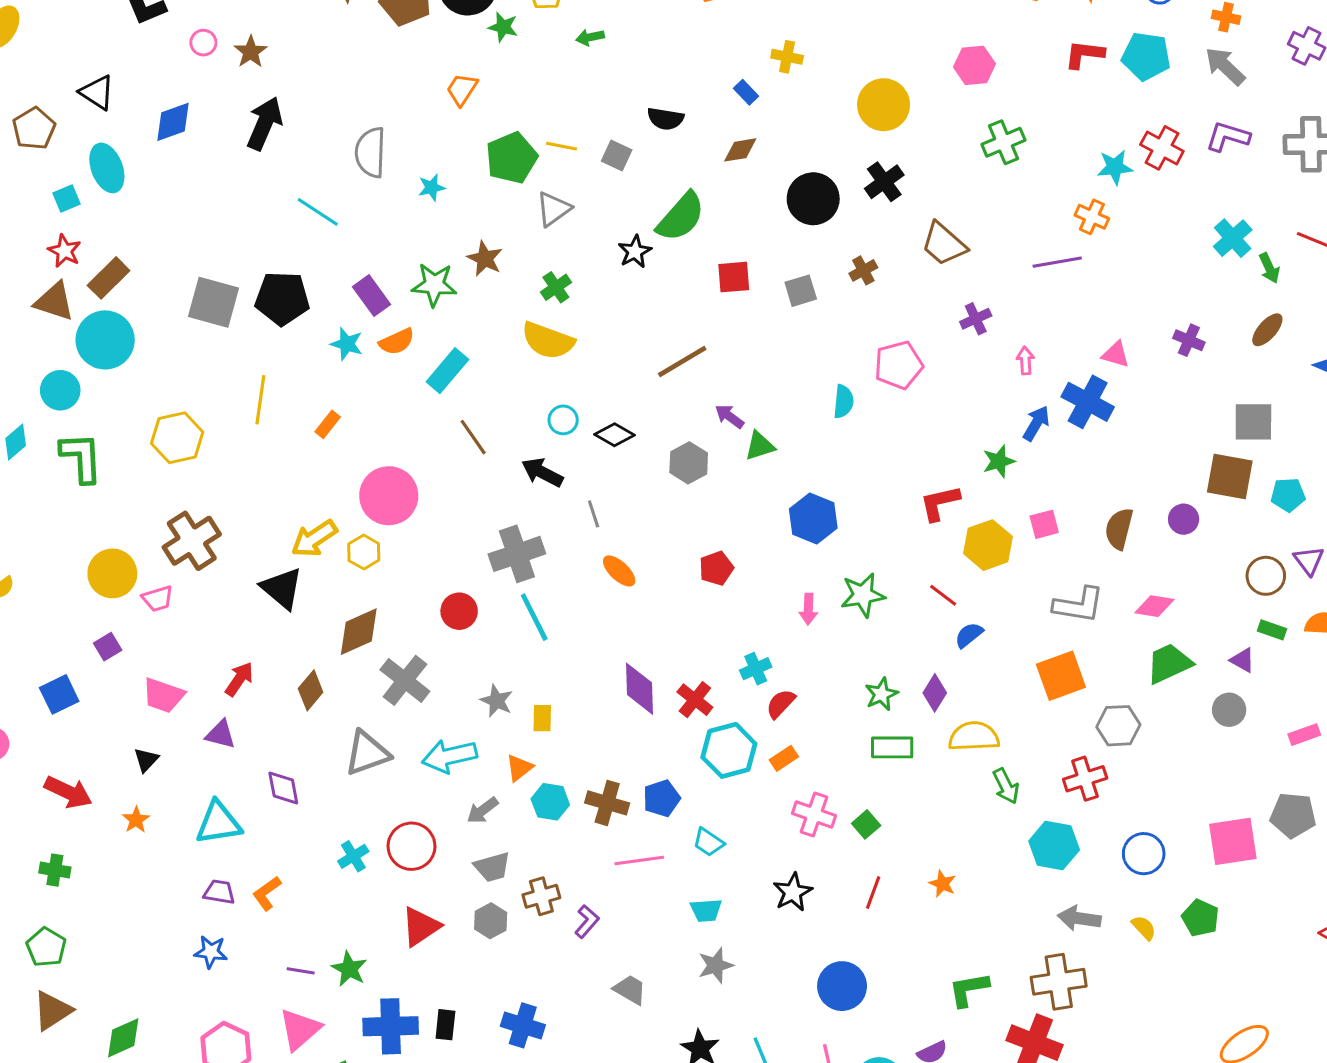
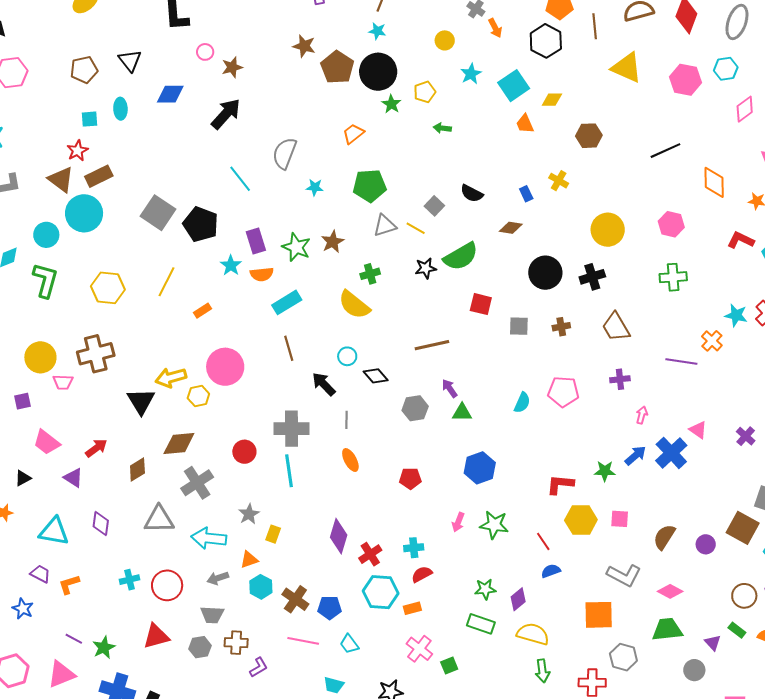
yellow line: (561, 146) -> (416, 228), moved
cyan ellipse: (107, 168) -> (120, 109), size x0.7

